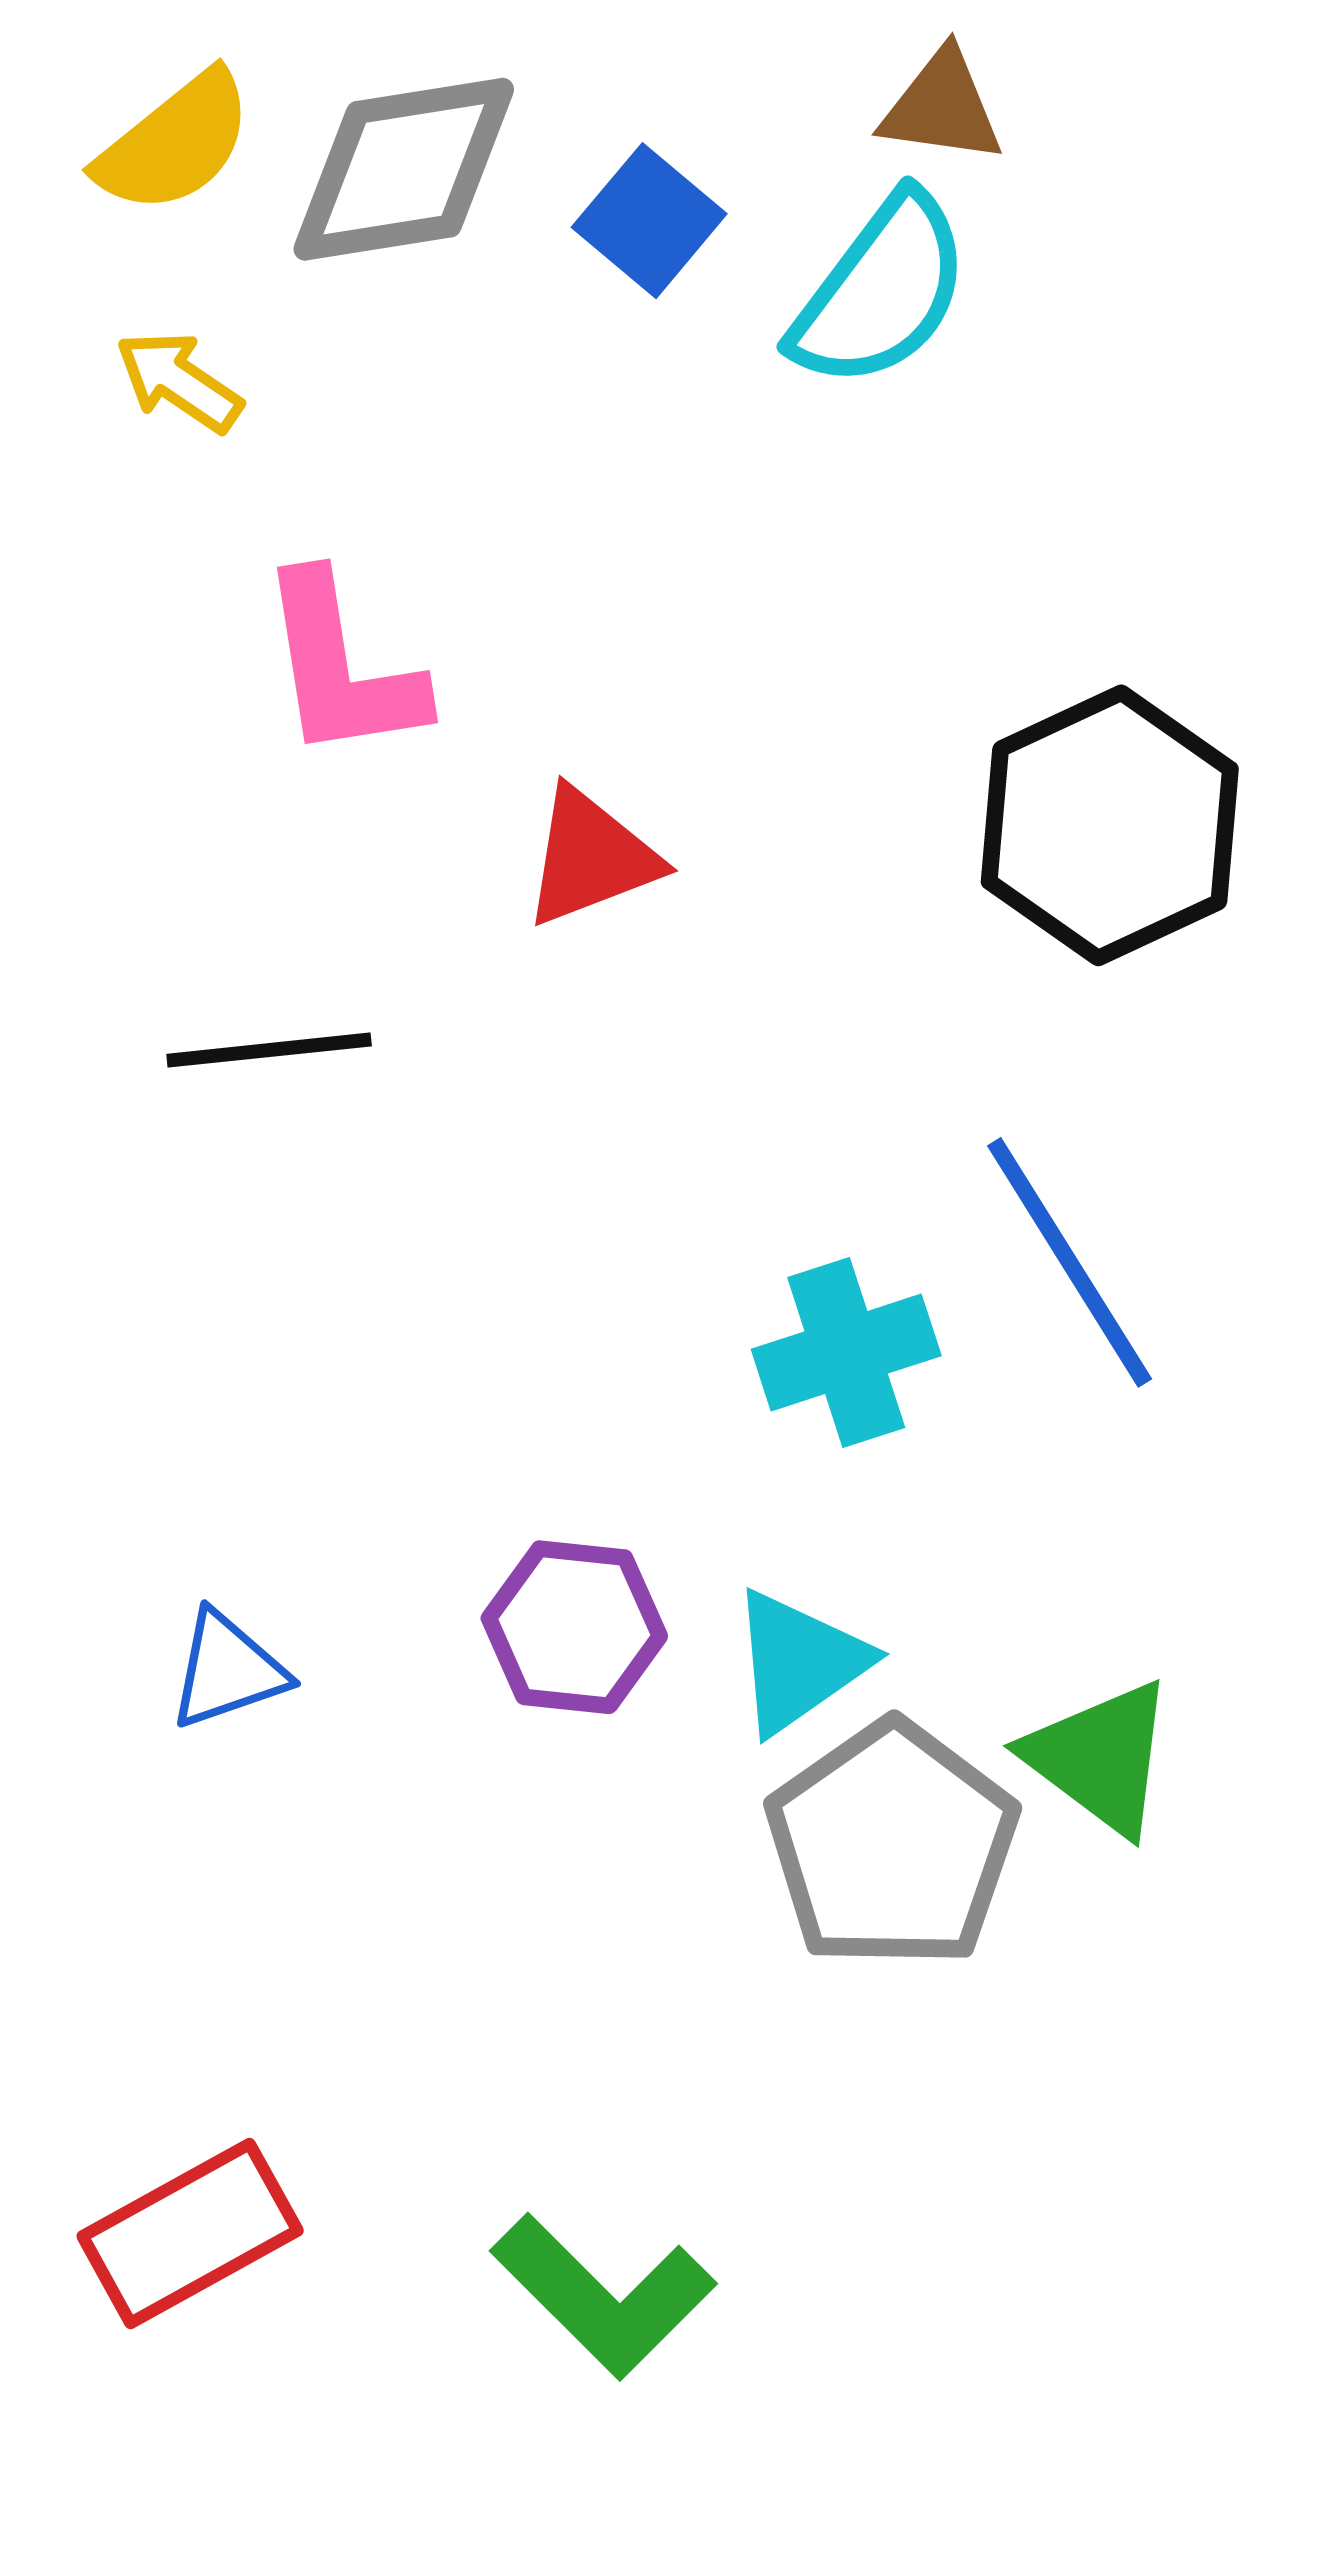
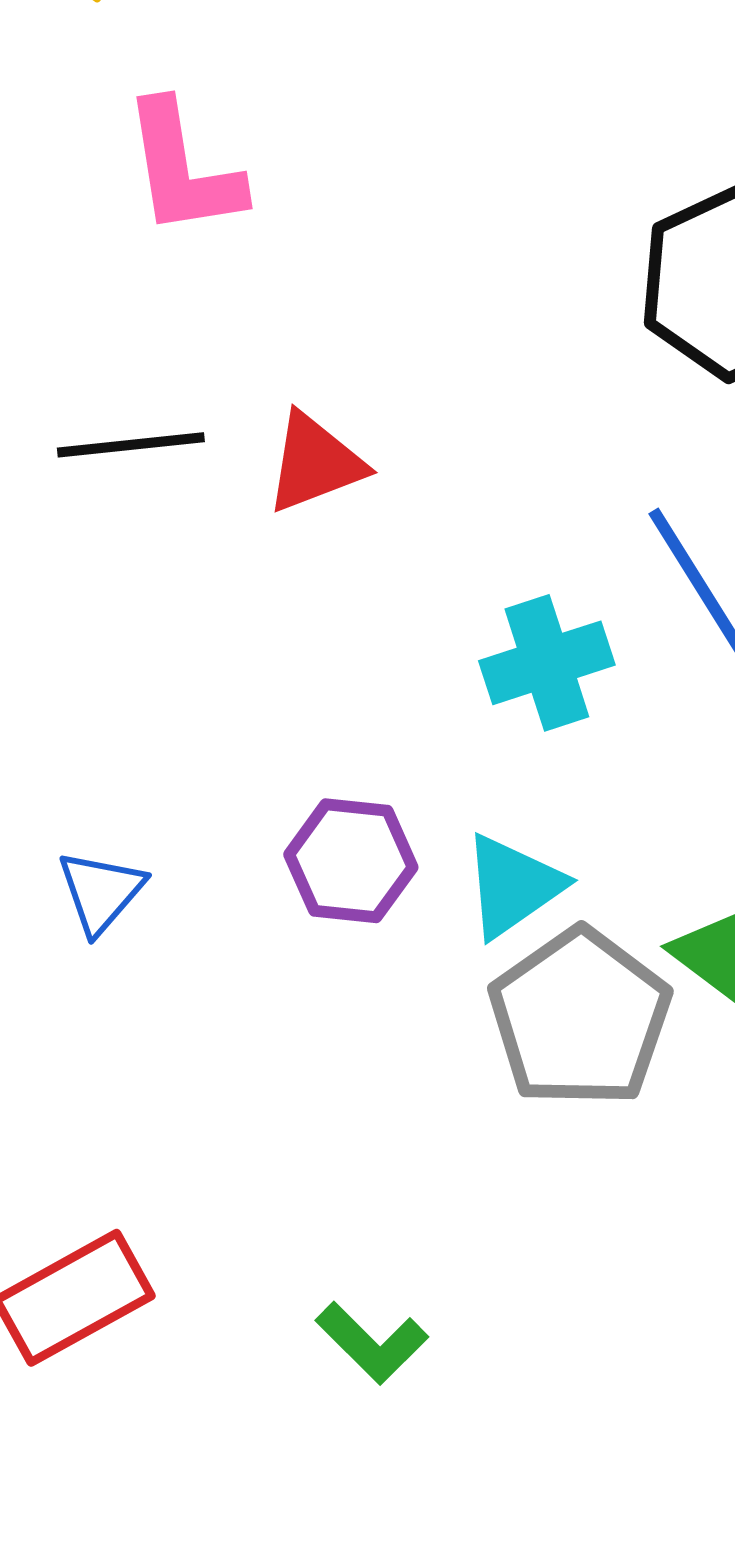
red triangle: (591, 857) -> (315, 463), moved
blue triangle: (227, 1670) -> (101, 892), turned -30
green L-shape: (603, 2296) -> (372, 1343), size x0.7

